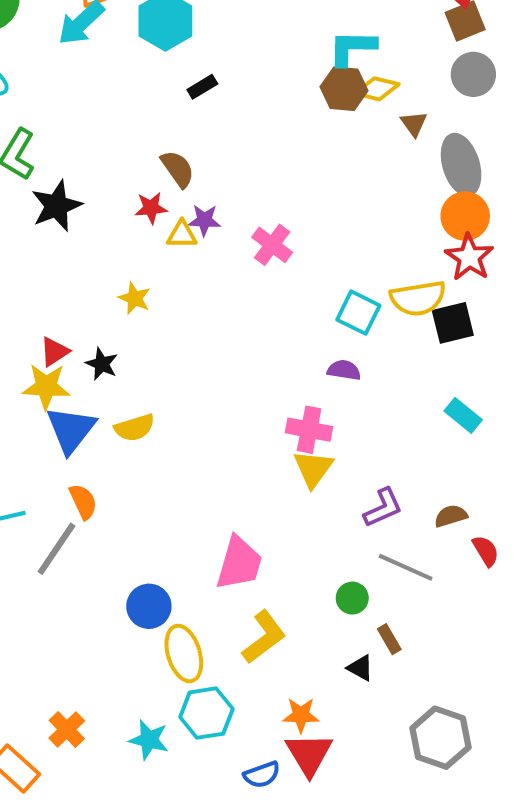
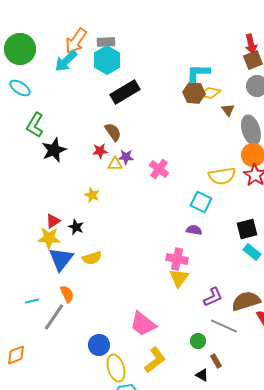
black rectangle: (202, 87) -> (125, 92), size x2.0
yellow semicircle: (418, 298) -> (222, 176), moved
black square: (453, 323) -> (247, 229), moved
brown semicircle: (451, 516) -> (246, 301), size x1.8
pink trapezoid: (239, 563) -> (143, 324), turned 112

